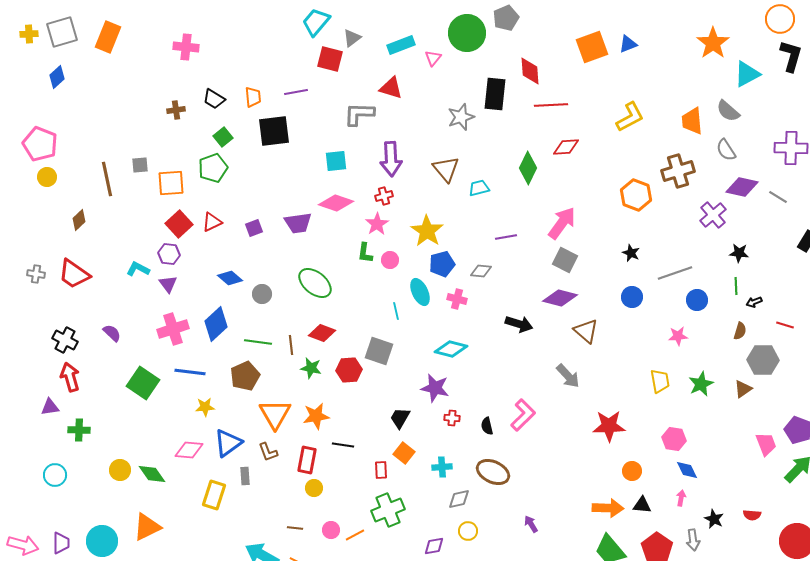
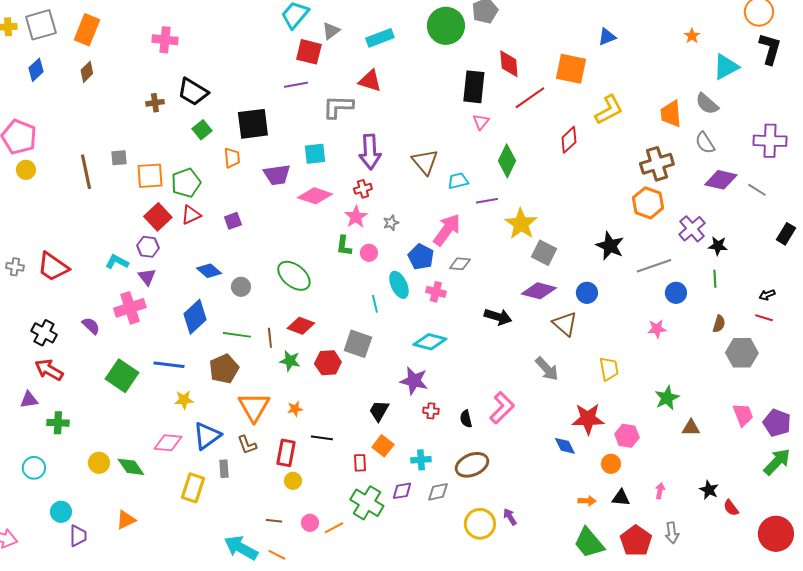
orange star: (713, 43) -> (692, 36), size x0.5
orange square: (592, 47) -> (571, 69), moved, turned 32
pink triangle: (433, 58) -> (481, 122), moved
purple line: (296, 92) -> (296, 85), moved
orange trapezoid: (253, 97) -> (232, 158), moved
black trapezoid: (214, 99) -> (193, 92), size x1.4
red line: (551, 105) -> (530, 98), turned -32
gray star: (461, 117) -> (391, 223), moved, size x0.6
red diamond: (566, 147) -> (569, 140), moved, turned -40
green pentagon: (213, 168) -> (186, 183), moved
orange hexagon: (636, 195) -> (648, 203), moved
purple cross: (713, 215) -> (692, 229), moved
brown diamond: (79, 220) -> (87, 72), moved
purple trapezoid: (298, 223) -> (277, 175), moved
pink arrow: (562, 223) -> (447, 230), moved
yellow star: (427, 231) -> (521, 224), moved
purple line: (506, 237) -> (487, 201), moved
black star: (631, 253) -> (610, 246), size x1.6
blue pentagon: (442, 264) -> (421, 257), turned -30
blue circle: (632, 297) -> (587, 293), moved
black arrow: (754, 302) -> (767, 295), moved
pink cross: (173, 329) -> (130, 308), moved
red arrow: (70, 377) -> (49, 370), turned -44
yellow trapezoid: (660, 381) -> (609, 369), moved
green star: (701, 384) -> (667, 398), moved
brown triangle: (743, 389) -> (691, 428), moved, turned 36
orange star: (316, 416) -> (295, 409), size x0.6
pink hexagon: (674, 439) -> (627, 436), moved
pink trapezoid: (766, 444) -> (743, 415), moved
blue diamond: (687, 470) -> (565, 446), moved
brown ellipse: (493, 472) -> (472, 465), turned -48
orange arrow: (608, 508) -> (587, 501), size x0.6
green cross: (388, 510) -> (367, 503), turned -36
red semicircle: (752, 515) -> (731, 508), turned 48
black star: (714, 519) -> (709, 490), moved
orange triangle: (147, 527) -> (126, 520), size x0.7
yellow circle: (468, 531) -> (480, 524), moved, size x1.6
cyan circle: (102, 541) -> (61, 512), moved, size x0.7
purple trapezoid: (61, 543) -> (78, 536), moved
purple diamond: (434, 546) -> (402, 491), moved

